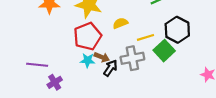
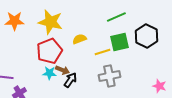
black hexagon: (177, 30) -> (146, 36), moved
green square: (164, 51) -> (119, 42), moved, turned 30
gray cross: (132, 58) -> (109, 76), moved

